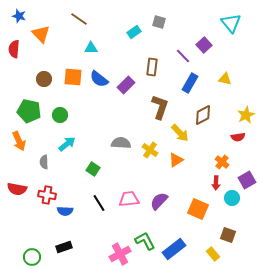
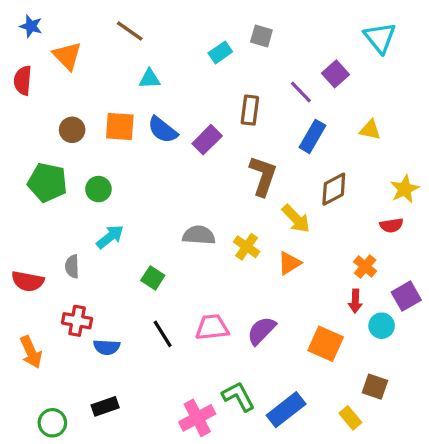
orange arrow: (19, 141) -> (31, 352), moved
red semicircle: (17, 189) -> (28, 281), moved

